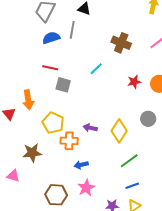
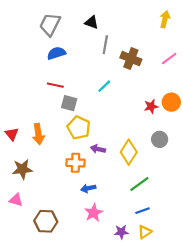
gray line: (72, 30) -> (105, 45), moved
red star: (134, 82) -> (151, 106), moved
orange arrow: (28, 100) -> (38, 134), moved
yellow pentagon: (53, 123) -> (79, 128), moved
brown star: (32, 153) -> (22, 169), moved
brown hexagon: (56, 195) -> (46, 221), moved

